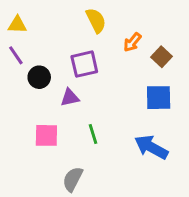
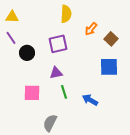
yellow semicircle: (96, 20) -> (66, 14), turned 30
purple triangle: (70, 98) -> (56, 73), moved
blue arrow: (151, 147) -> (90, 100), moved, size x0.7

